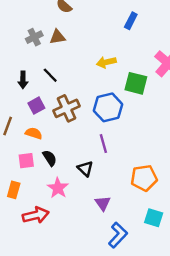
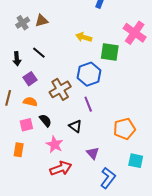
yellow arrow: (106, 62) -> (84, 37), turned 35
brown cross: (67, 108) -> (60, 89), moved
red arrow: (36, 215) -> (61, 168), moved

